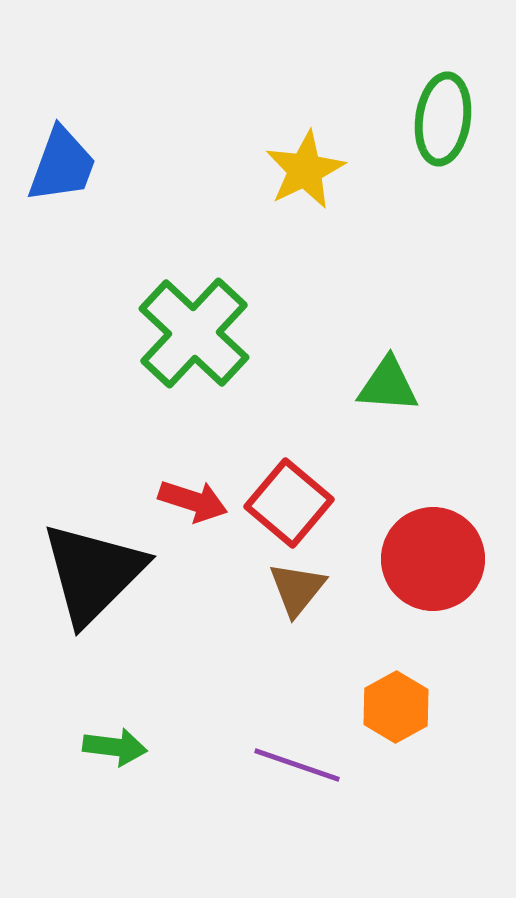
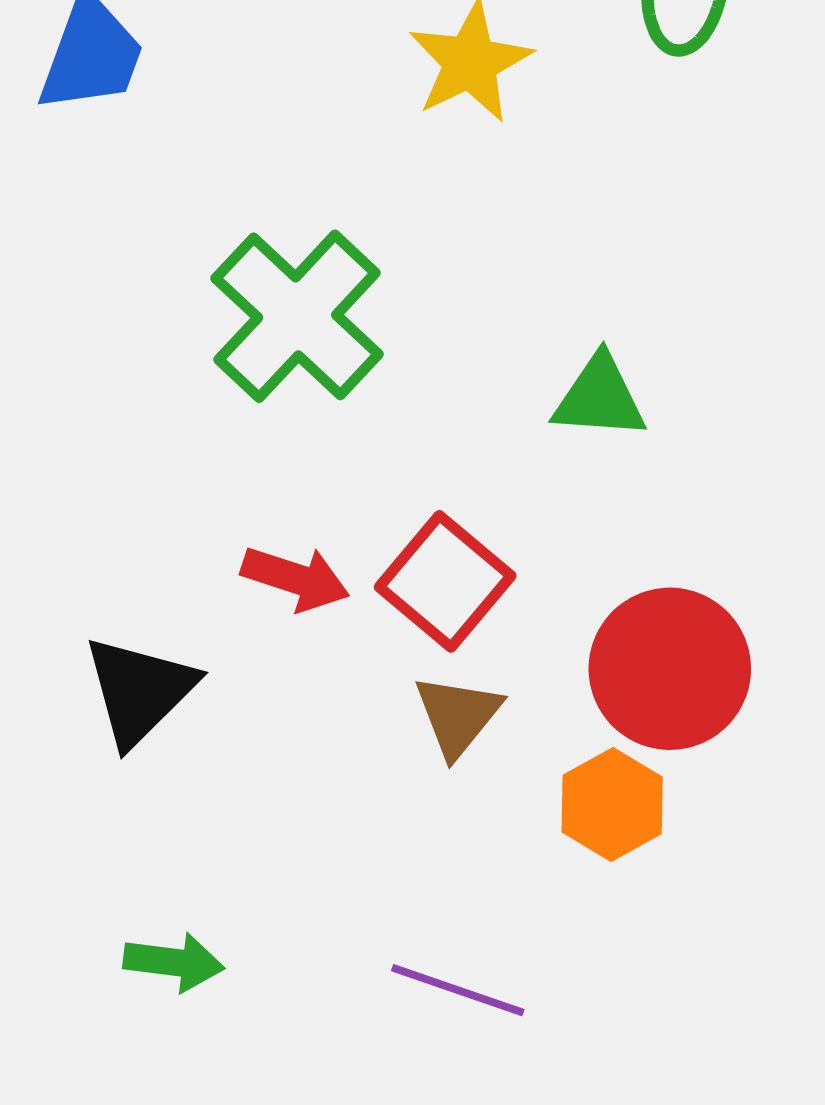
black triangle: (93, 573) -> (139, 691), size x0.7
orange hexagon: (396, 707) -> (612, 805), moved

